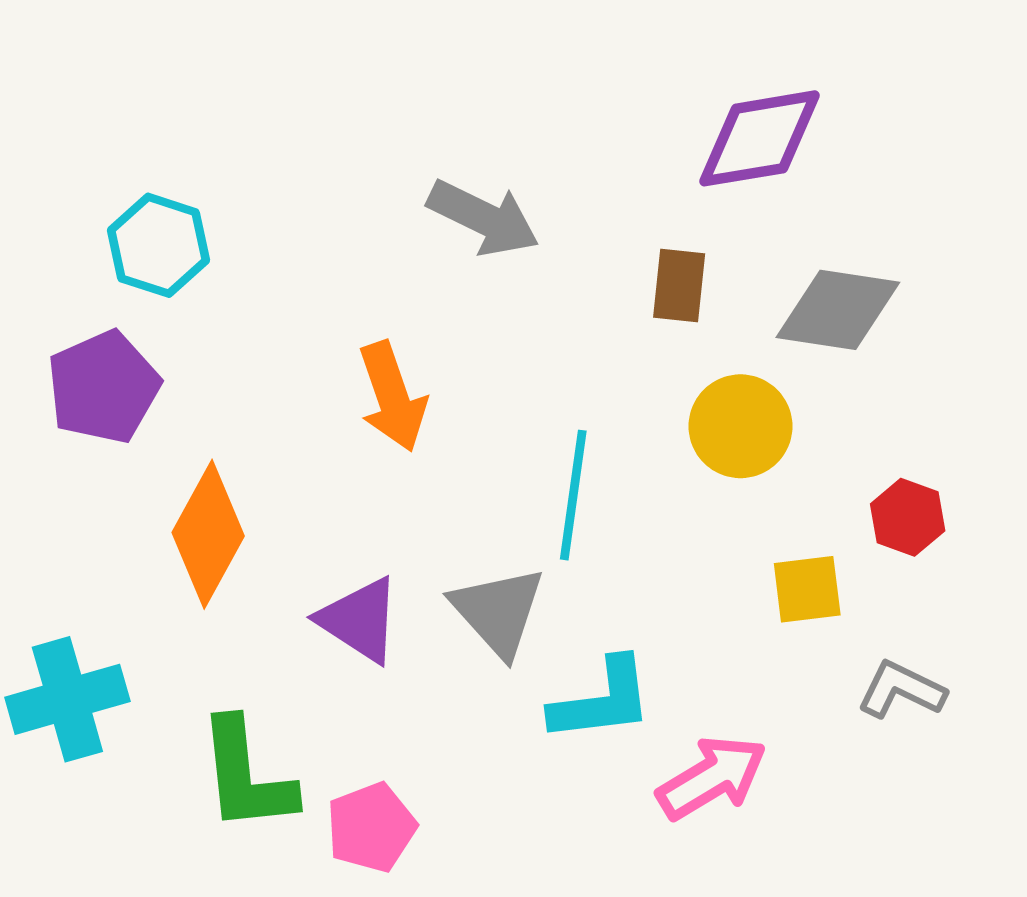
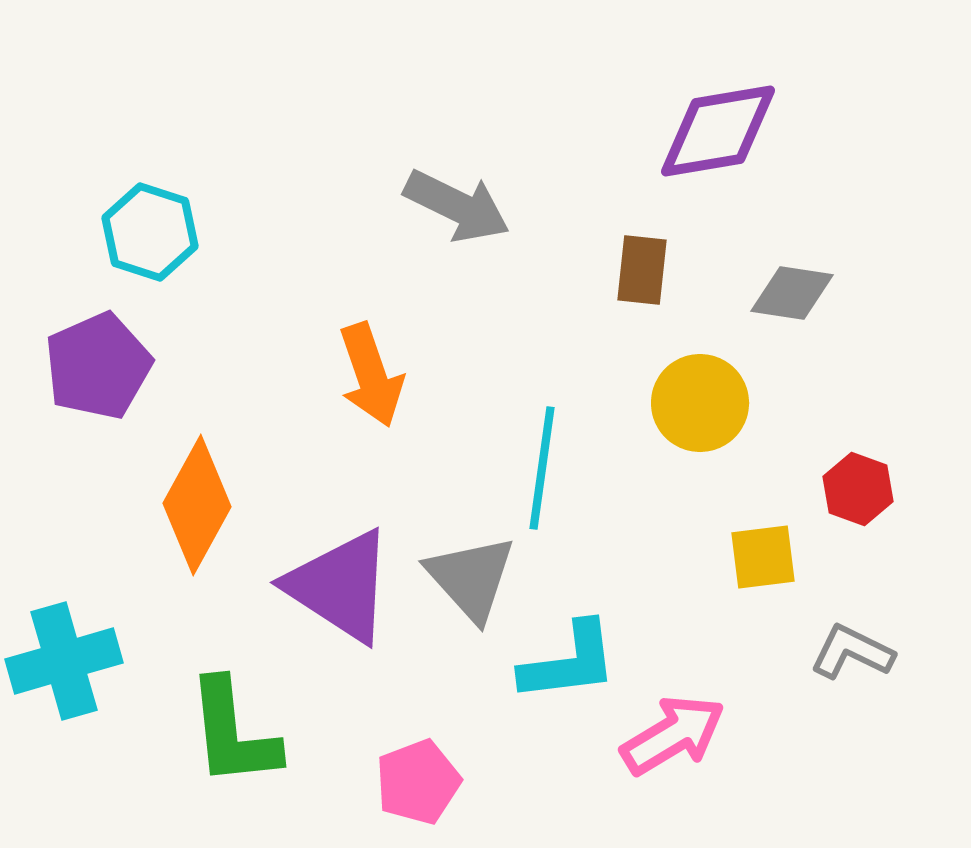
gray diamond: (838, 310) -> (792, 293), size x0.7
purple triangle: (360, 620) -> (340, 586), size x1.4
pink pentagon: (371, 827) -> (418, 782), moved

